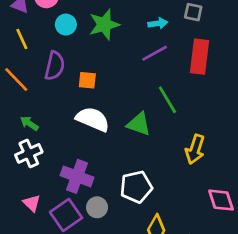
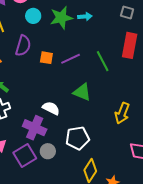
cyan arrow: (158, 23) -> (85, 17), moved
purple line: (155, 53) -> (71, 59), moved
green line: (167, 100) -> (103, 61), moved
white semicircle: (93, 119) -> (51, 108), moved, size x0.7

